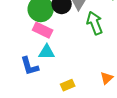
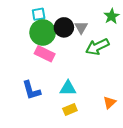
green arrow: (95, 23) -> (97, 47), turned -95
cyan triangle: (47, 52) -> (68, 88), moved

